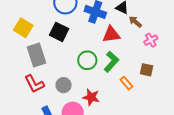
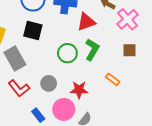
pink cross: (151, 40) -> (128, 19), size x1.5
orange rectangle: (126, 83) -> (113, 79), moved

